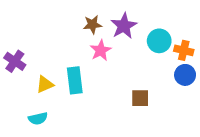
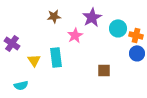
brown star: (92, 25) -> (54, 16), moved
yellow triangle: (45, 84) -> (34, 60), turned -40
cyan semicircle: (38, 118) -> (21, 85), moved

